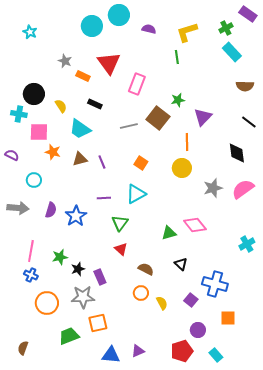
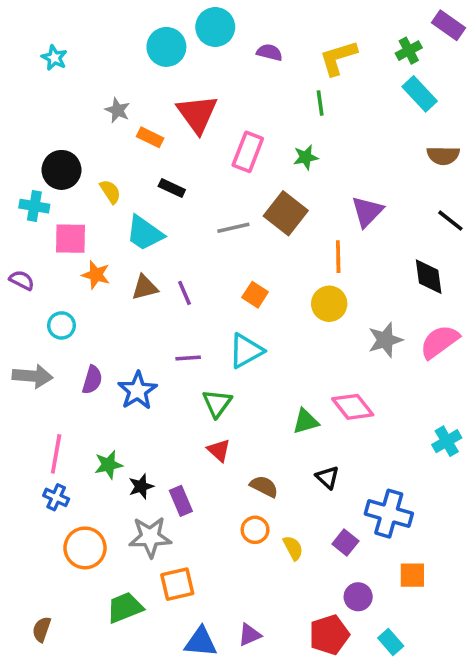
green star: (178, 100) -> (306, 157), moved

